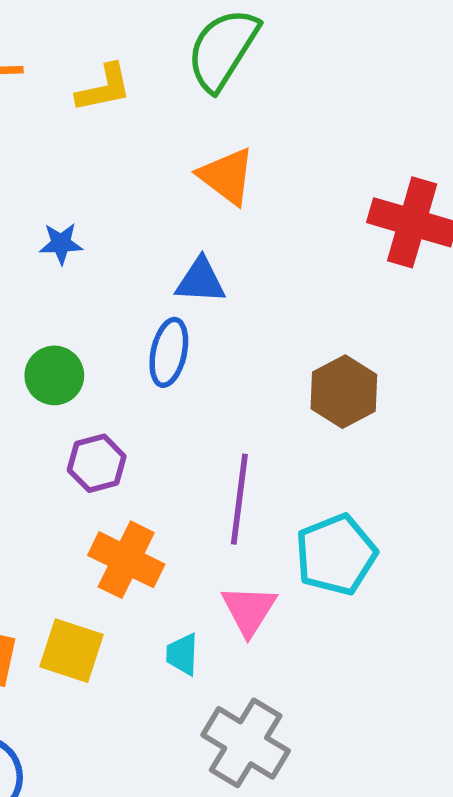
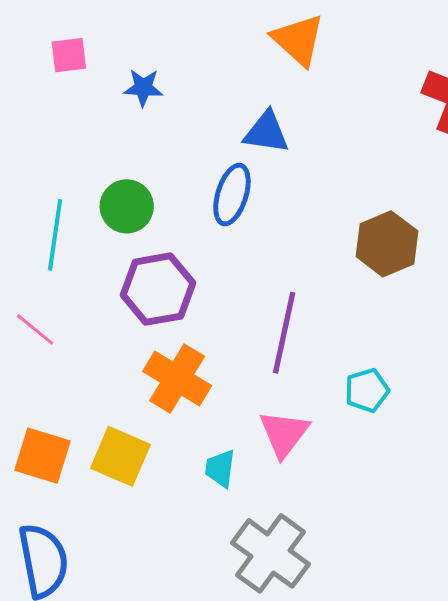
purple hexagon: (97, 463) -> (158, 289), size x1.4
cyan pentagon: (336, 555) -> (367, 390), size x0.6

